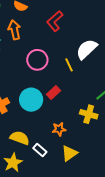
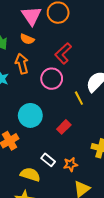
pink circle: (37, 60) -> (52, 79), moved
cyan circle: (31, 100) -> (30, 115), moved
white rectangle: (40, 150) -> (48, 160), moved

